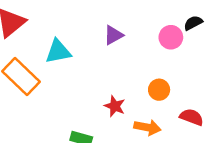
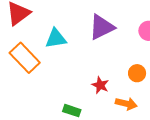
purple triangle: (113, 35) -> (102, 27), size x1.6

